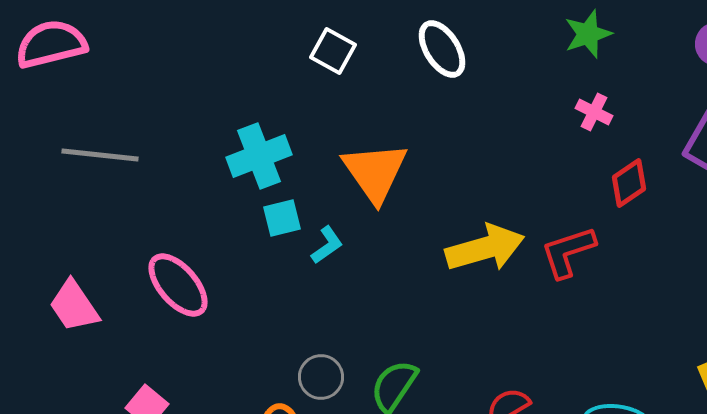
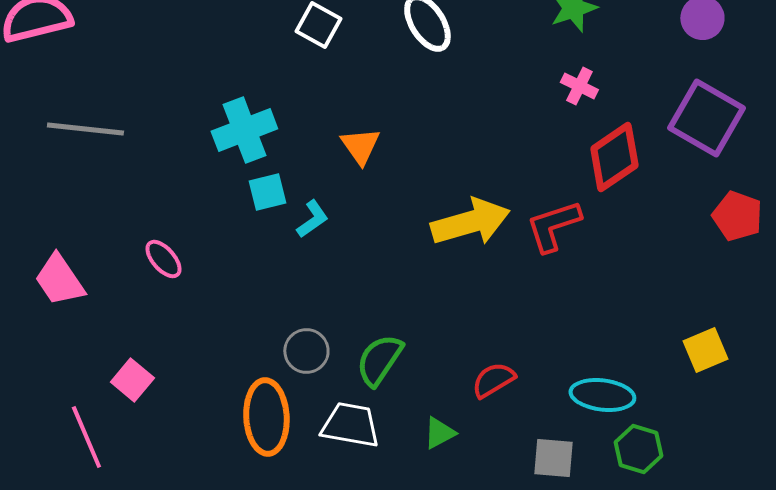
orange triangle: (375, 172) -> (360, 146), size x0.6
red diamond: (629, 183) -> (614, 157), size x1.4
pink ellipse: (178, 285) -> (163, 259), size x0.6

